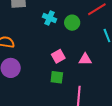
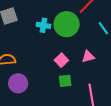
green circle: (72, 23) -> (67, 24), size x1.6

